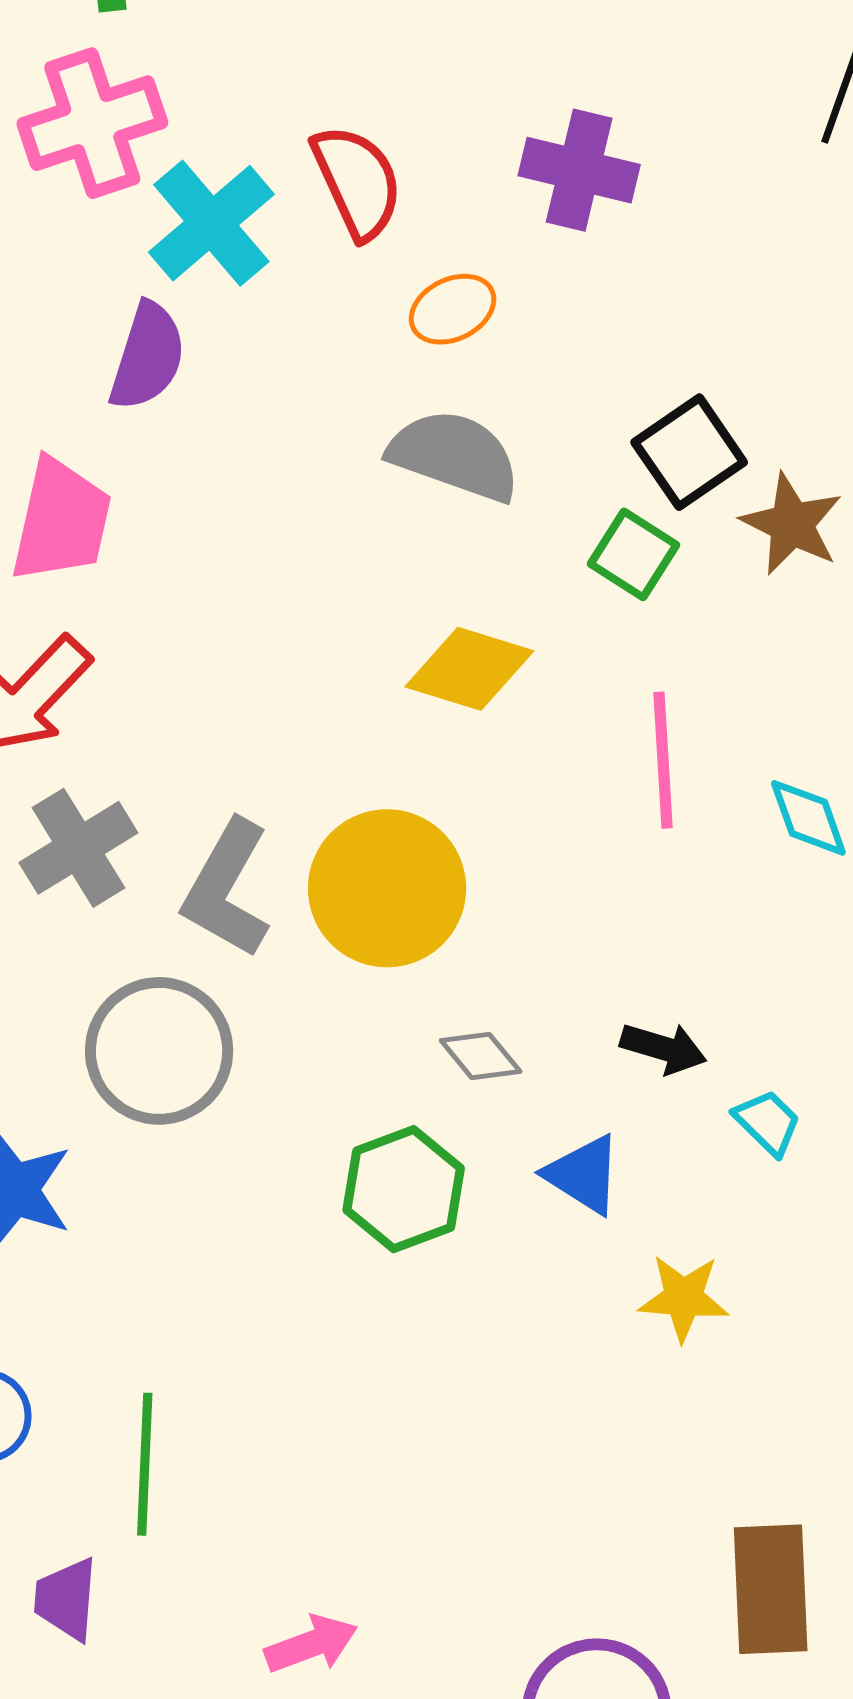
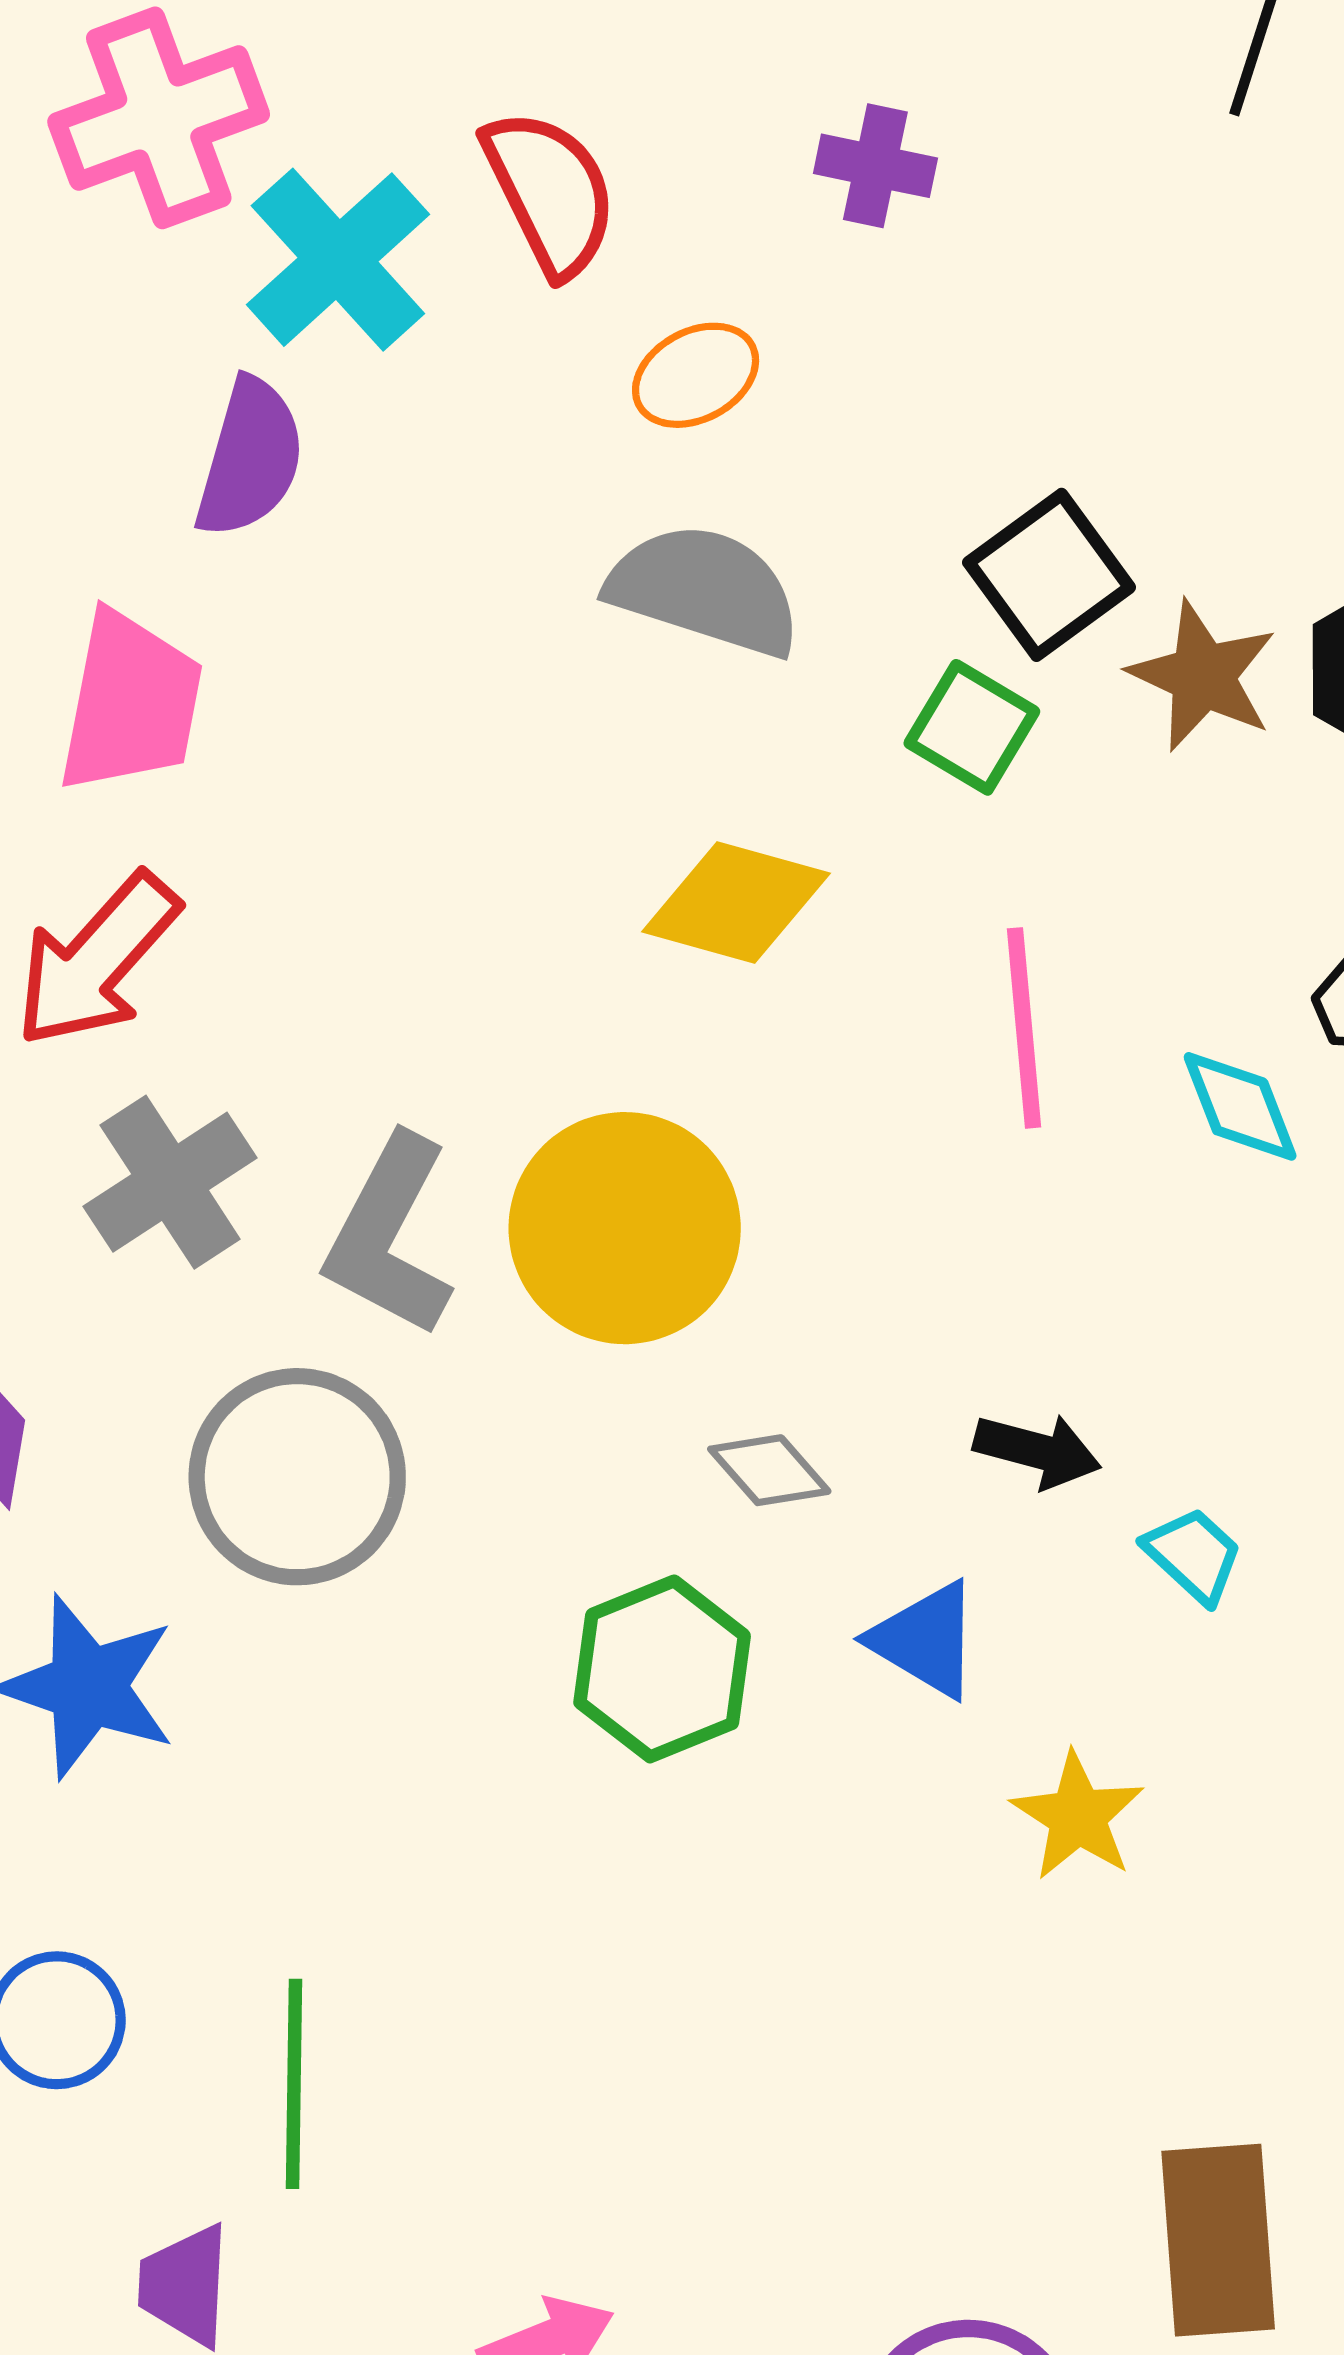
purple cross: (579, 170) -> (875, 166), size x0.7
yellow star: (683, 1298) -> (1078, 1816), turned 30

